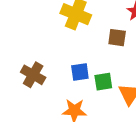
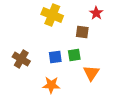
green square: (103, 82) -> (74, 55), moved

